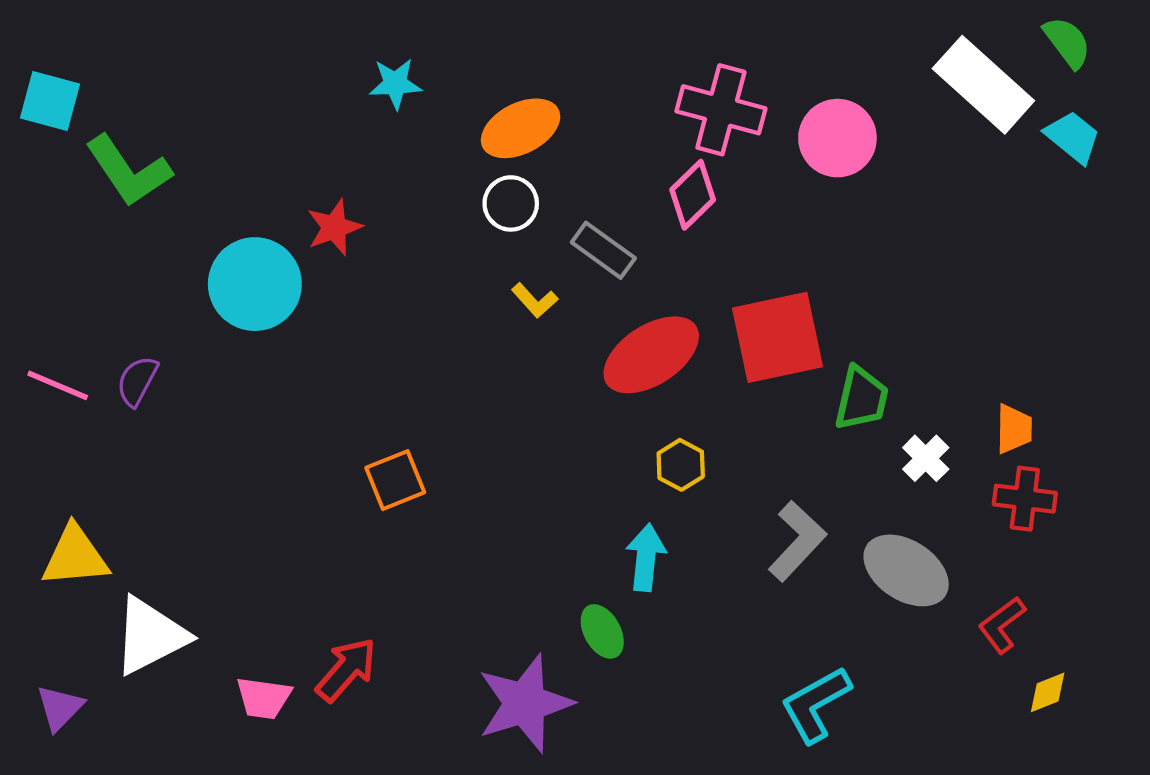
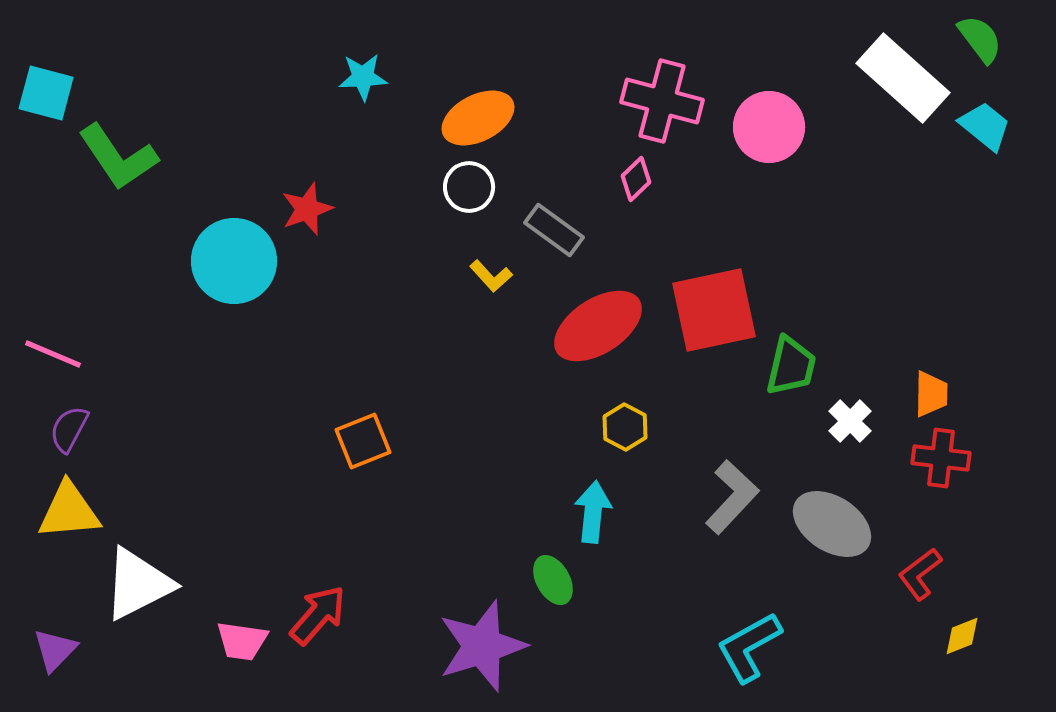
pink diamond: (693, 195) -> (636, 179), size x0.7
purple semicircle: (137, 381) -> (69, 429), moved

